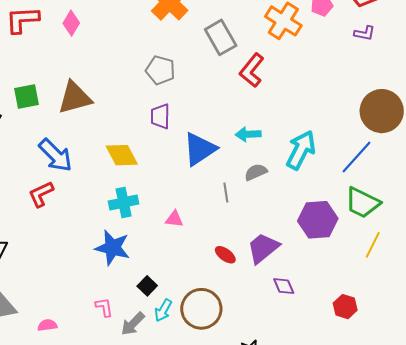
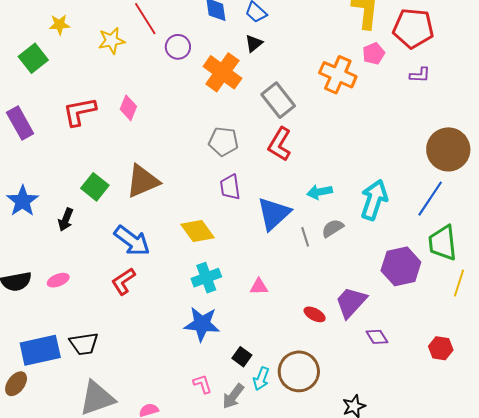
red L-shape: (252, 70) -> (280, 144), moved
green square: (27, 96) -> (95, 187), turned -32
gray line: (226, 193) -> (305, 237), moved
green trapezoid: (362, 203) -> (443, 243), turned 66

